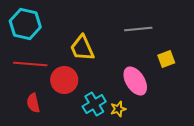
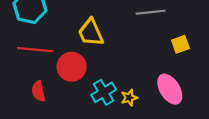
pink ellipse: (135, 81) -> (170, 89), moved

